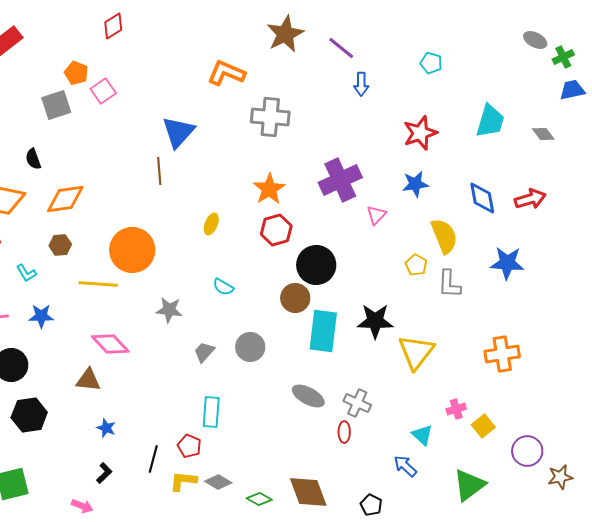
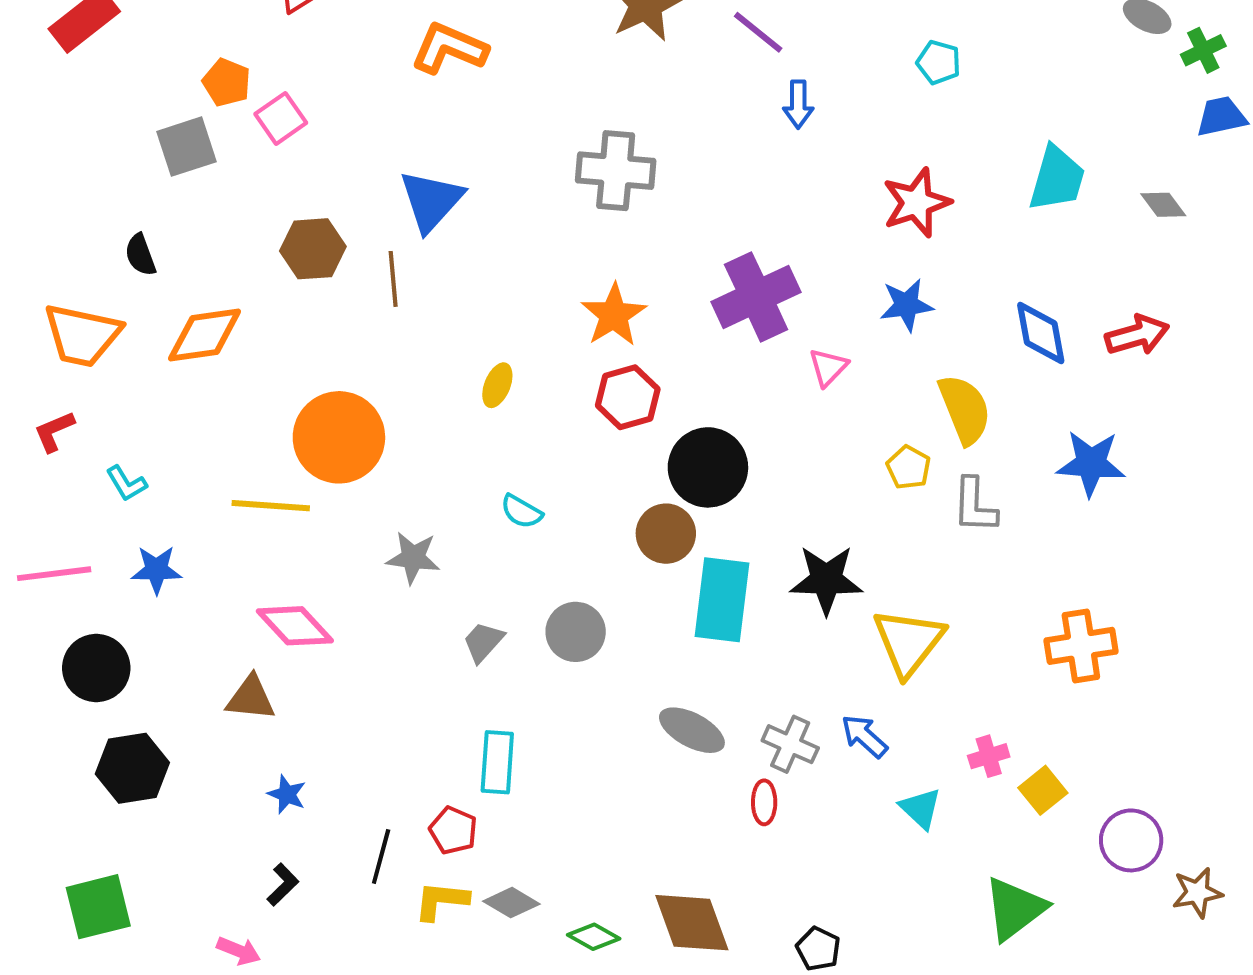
orange L-shape: (226, 73) -> (449, 48), moved
brown hexagon: (60, 245) -> (313, 249), moved, size x1.4
blue arrow: (405, 466) -> (864, 736), moved

